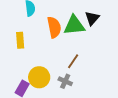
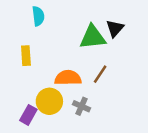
orange semicircle: (54, 27) -> (68, 78), moved, turned -80
brown line: (73, 61) -> (100, 74), moved

